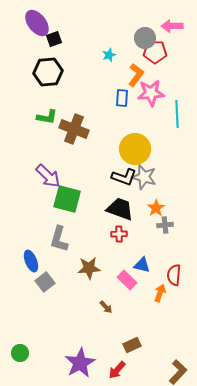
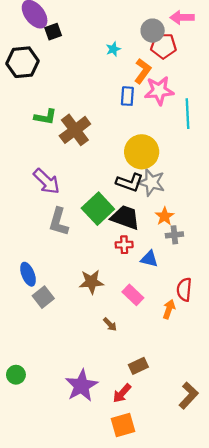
black hexagon: (48, 72) -> (23, 62), moved
brown cross: (74, 129) -> (75, 130), turned 32
green square: (67, 199) -> (98, 209), moved, turned 32
gray L-shape: (59, 239) -> (59, 222), moved
blue triangle: (142, 265) -> (149, 259), moved

